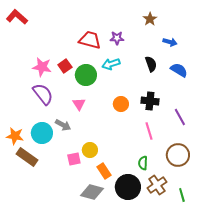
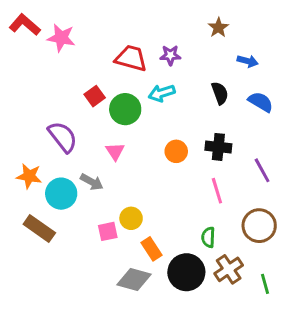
pink star: (42, 67) -> (61, 38), moved
orange star: (15, 136) -> (29, 176), moved

